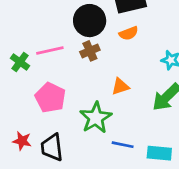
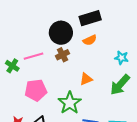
pink pentagon: (50, 98) -> (36, 90), turned -30

